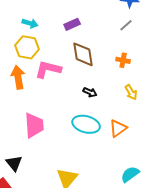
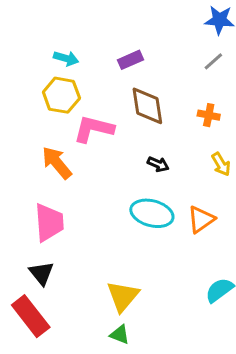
orange arrow: (18, 77) -> (57, 163), moved, turned -30
pink trapezoid: (34, 125) -> (49, 223), moved

